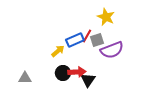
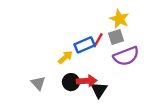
gray square: (97, 40) -> (116, 37), moved
gray triangle: (25, 78) -> (38, 83), moved, turned 48

